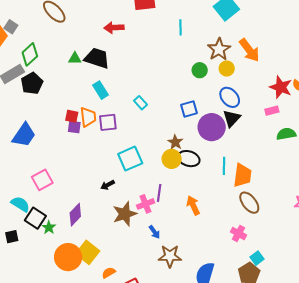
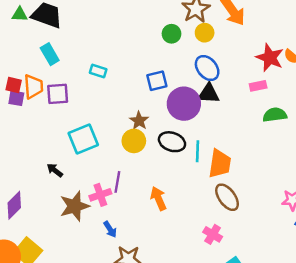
cyan rectangle: (141, 103) -> (98, 71), turned -32
black triangle: (232, 118) -> (209, 94), turned 48
black ellipse: (189, 159) -> (172, 142), moved
black arrow: (108, 185) -> (55, 170), turned 64

